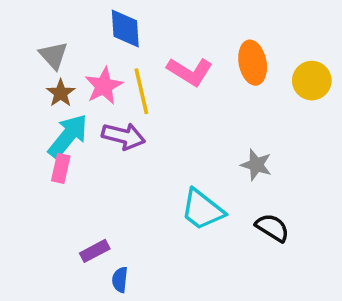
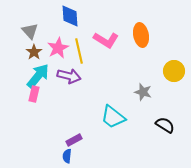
yellow circle: (312, 81) -> (174, 71), moved
black semicircle: (272, 228) -> (165, 125), moved
purple rectangle: (95, 251) -> (74, 140), moved

